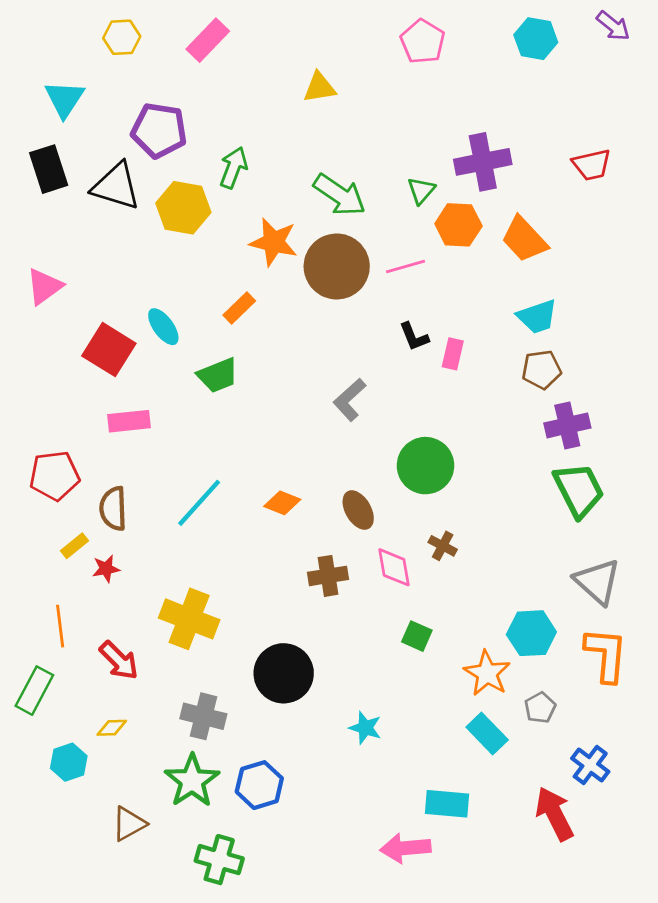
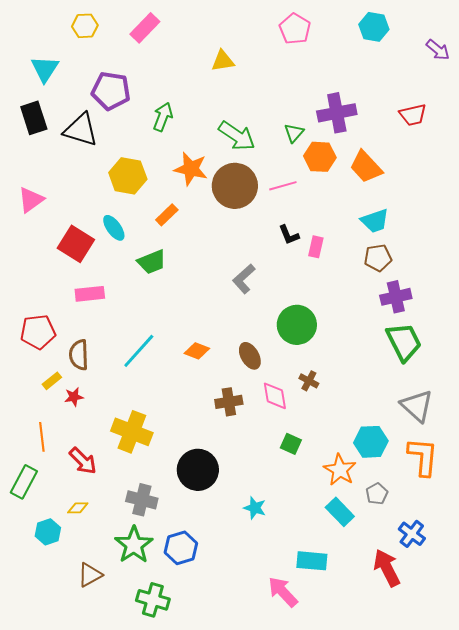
purple arrow: (613, 26) -> (438, 50), moved
yellow hexagon: (183, 208) -> (128, 176), moved
pink arrow: (405, 848) -> (283, 592), turned 52

